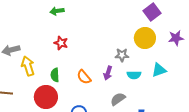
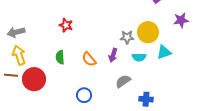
yellow circle: (145, 38) -> (148, 32), moved
yellow arrow: (28, 66) -> (19, 55), moved
red circle: (46, 97) -> (34, 79), moved

